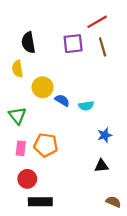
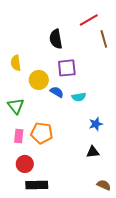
black semicircle: (28, 43) -> (56, 39), moved
purple square: (73, 44) -> (67, 68), moved
brown line: (103, 47) -> (104, 39), moved

